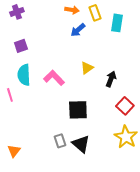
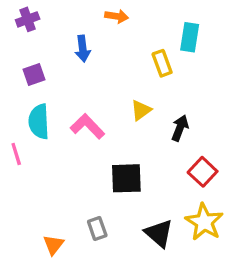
yellow rectangle: (95, 13) -> (162, 63), moved
blue arrow: (78, 30) -> (83, 49), moved, turned -56
black triangle: (81, 144) -> (159, 233), moved
orange triangle: (14, 151) -> (53, 245), moved

